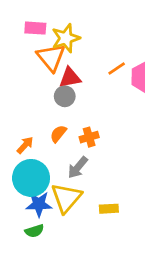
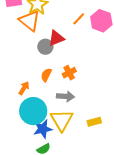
red triangle: (70, 78) -> (56, 38), moved
gray arrow: (78, 167) -> (65, 96), turned -114

